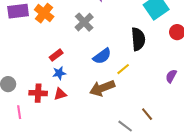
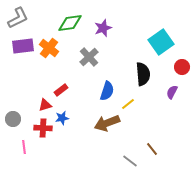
blue semicircle: (102, 56) -> (107, 91), turned -36
blue star: (59, 73) -> (62, 118), moved
purple semicircle: (171, 76) -> (172, 92), moved
red triangle: (60, 94) -> (45, 105), moved

